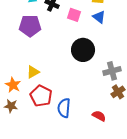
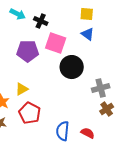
pink square: (74, 15) -> (56, 43), moved, size x1.5
purple pentagon: (30, 26) -> (28, 51), moved
blue semicircle: (64, 108) -> (63, 131), moved

